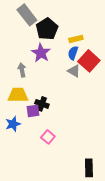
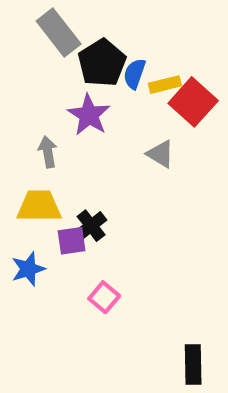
blue semicircle: (73, 53) -> (134, 74), moved
red square: (89, 61) -> (193, 102), moved
black cross: (42, 104) -> (91, 226), turned 32

